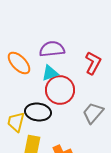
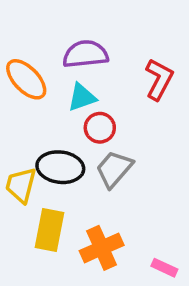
red circle: (60, 90) -> (100, 128), size x0.6
gray trapezoid: (93, 113) -> (114, 169), moved

